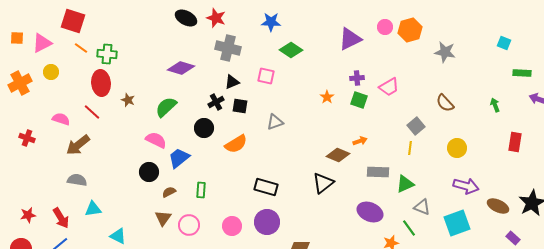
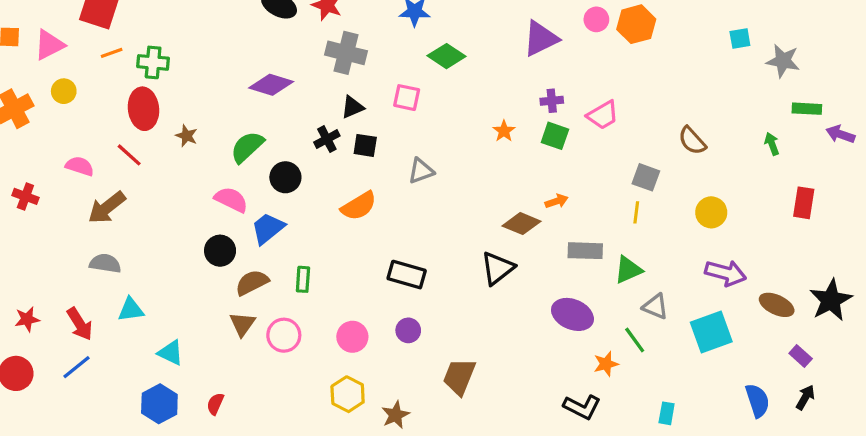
cyan square: (504, 43) -> (740, 39), moved, turned -32
orange line: (81, 48) -> (112, 53), turned -56
gray star: (445, 52) -> (783, 61), moved
green rectangle: (522, 73) -> (807, 109), moved
gray square: (416, 126) -> (646, 177), turned -30
black circle: (204, 128) -> (285, 177), moved
brown semicircle: (169, 192) -> (252, 283), size x1.5
purple circle: (267, 222) -> (408, 330), size x0.6

